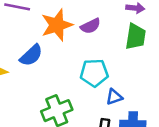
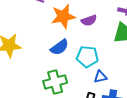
blue semicircle: (31, 55) -> (59, 47), moved

